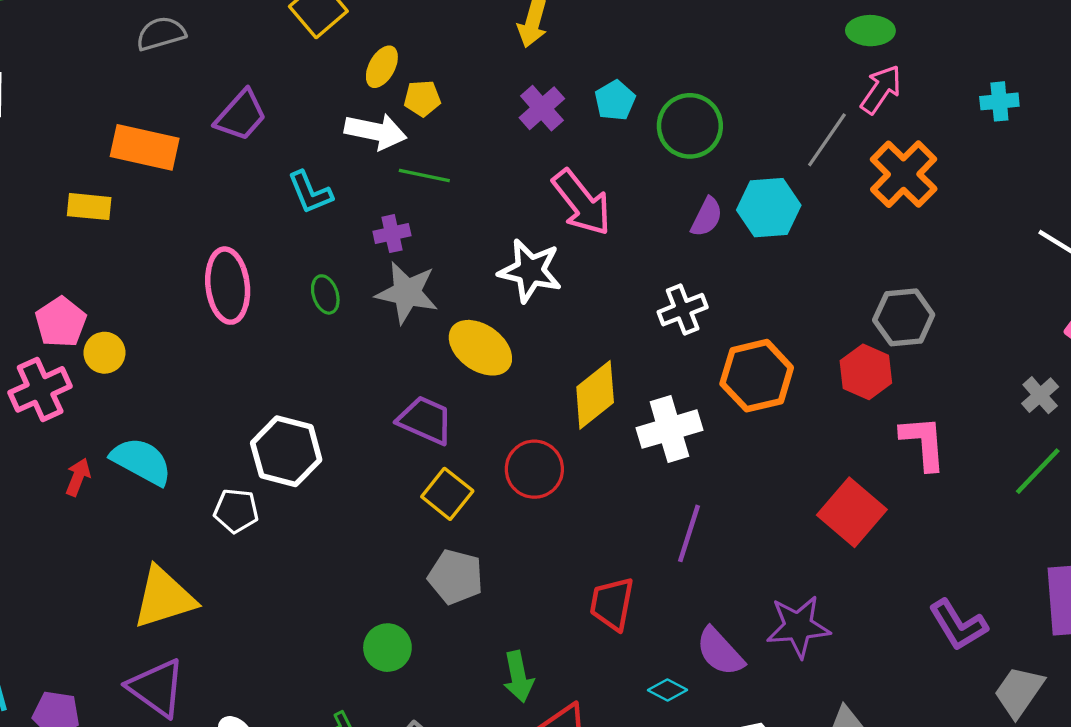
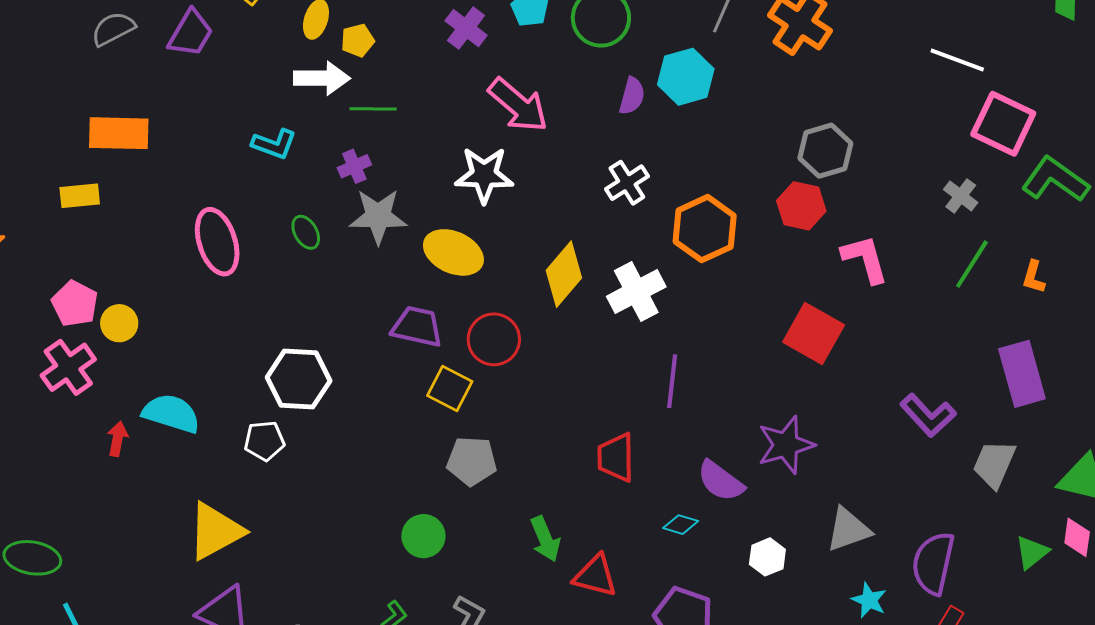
purple trapezoid: (241, 115) -> (191, 33), moved
cyan L-shape: (310, 192) -> (274, 144), turned -36
red circle: (534, 469) -> (494, 339), moved

